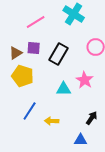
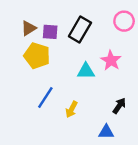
purple square: (34, 48) -> (50, 32), moved
yellow arrow: (52, 121) -> (72, 109), turned -64

